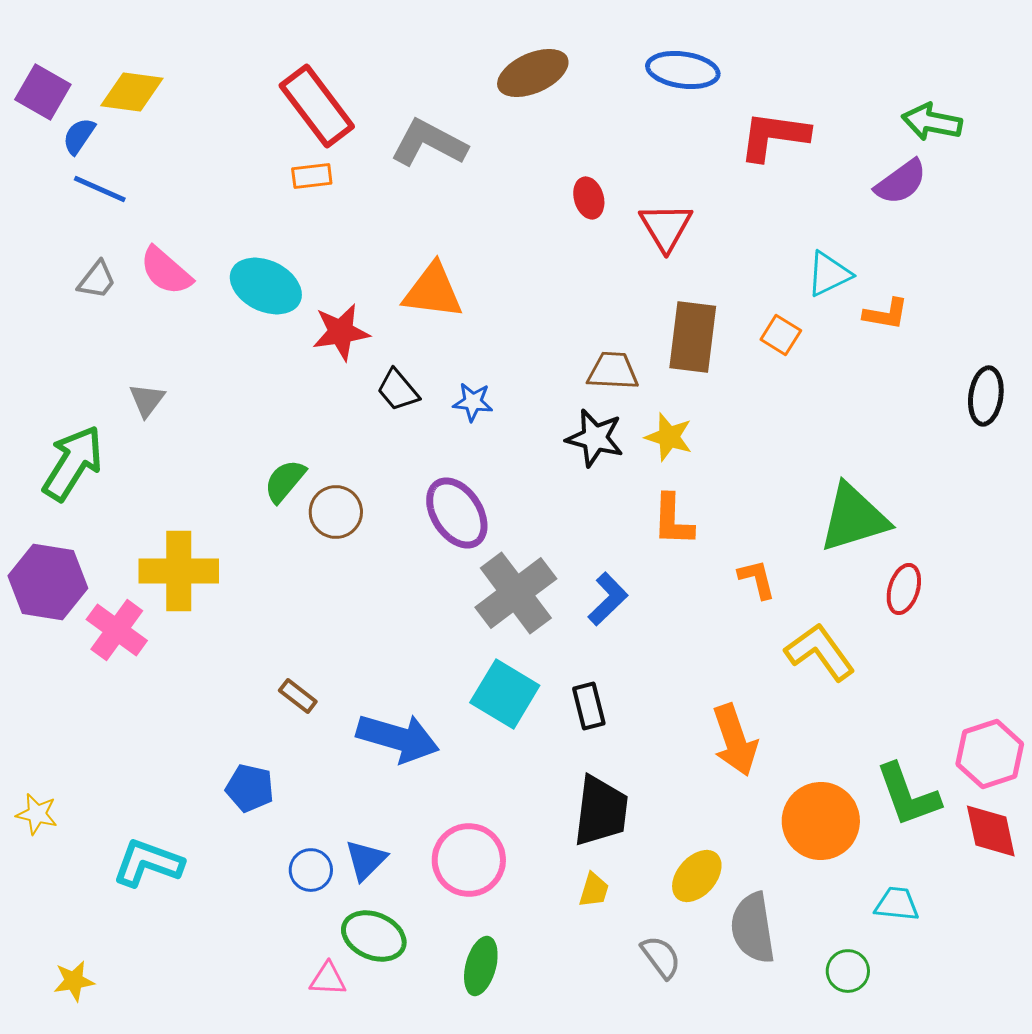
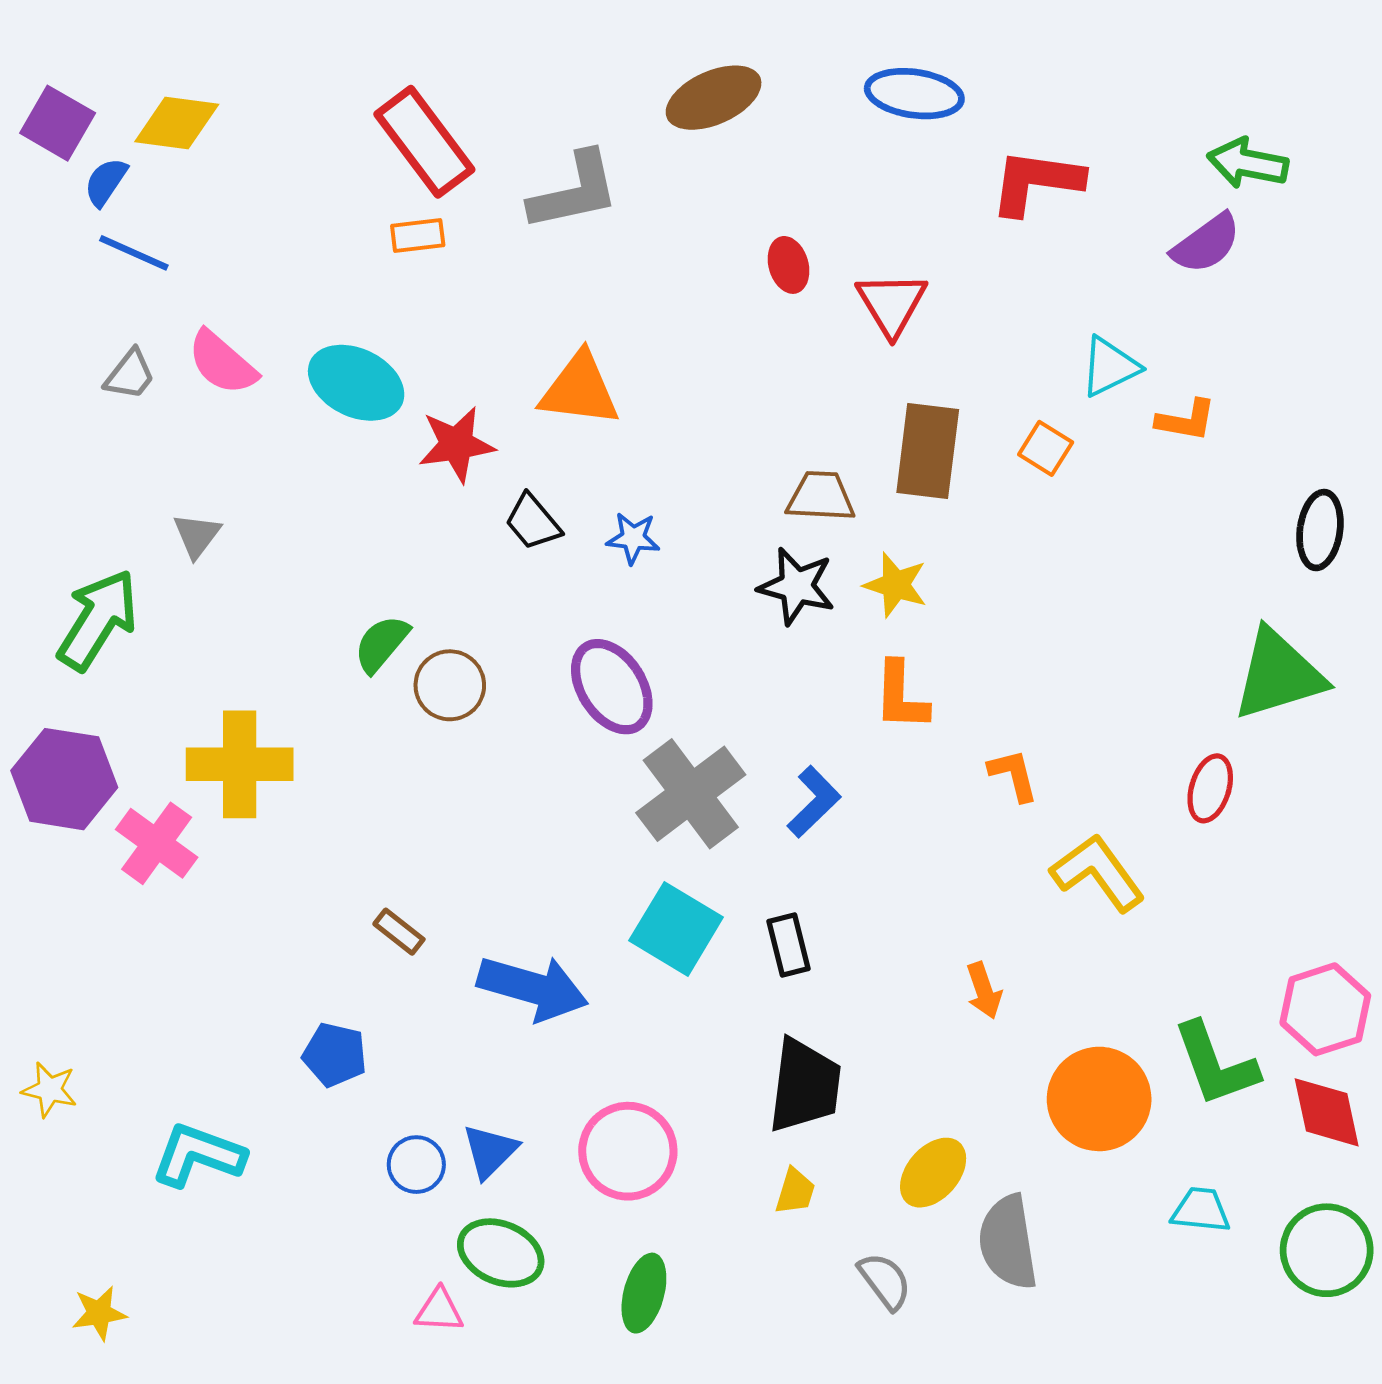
gray L-shape: (429, 143) -> (574, 191), turned 140
green triangle: (854, 518) -> (1278, 675), moved
orange arrow: (735, 740) -> (984, 991), size x0.6
green circle: (848, 971) -> (1327, 1250), moved, size x1.6

